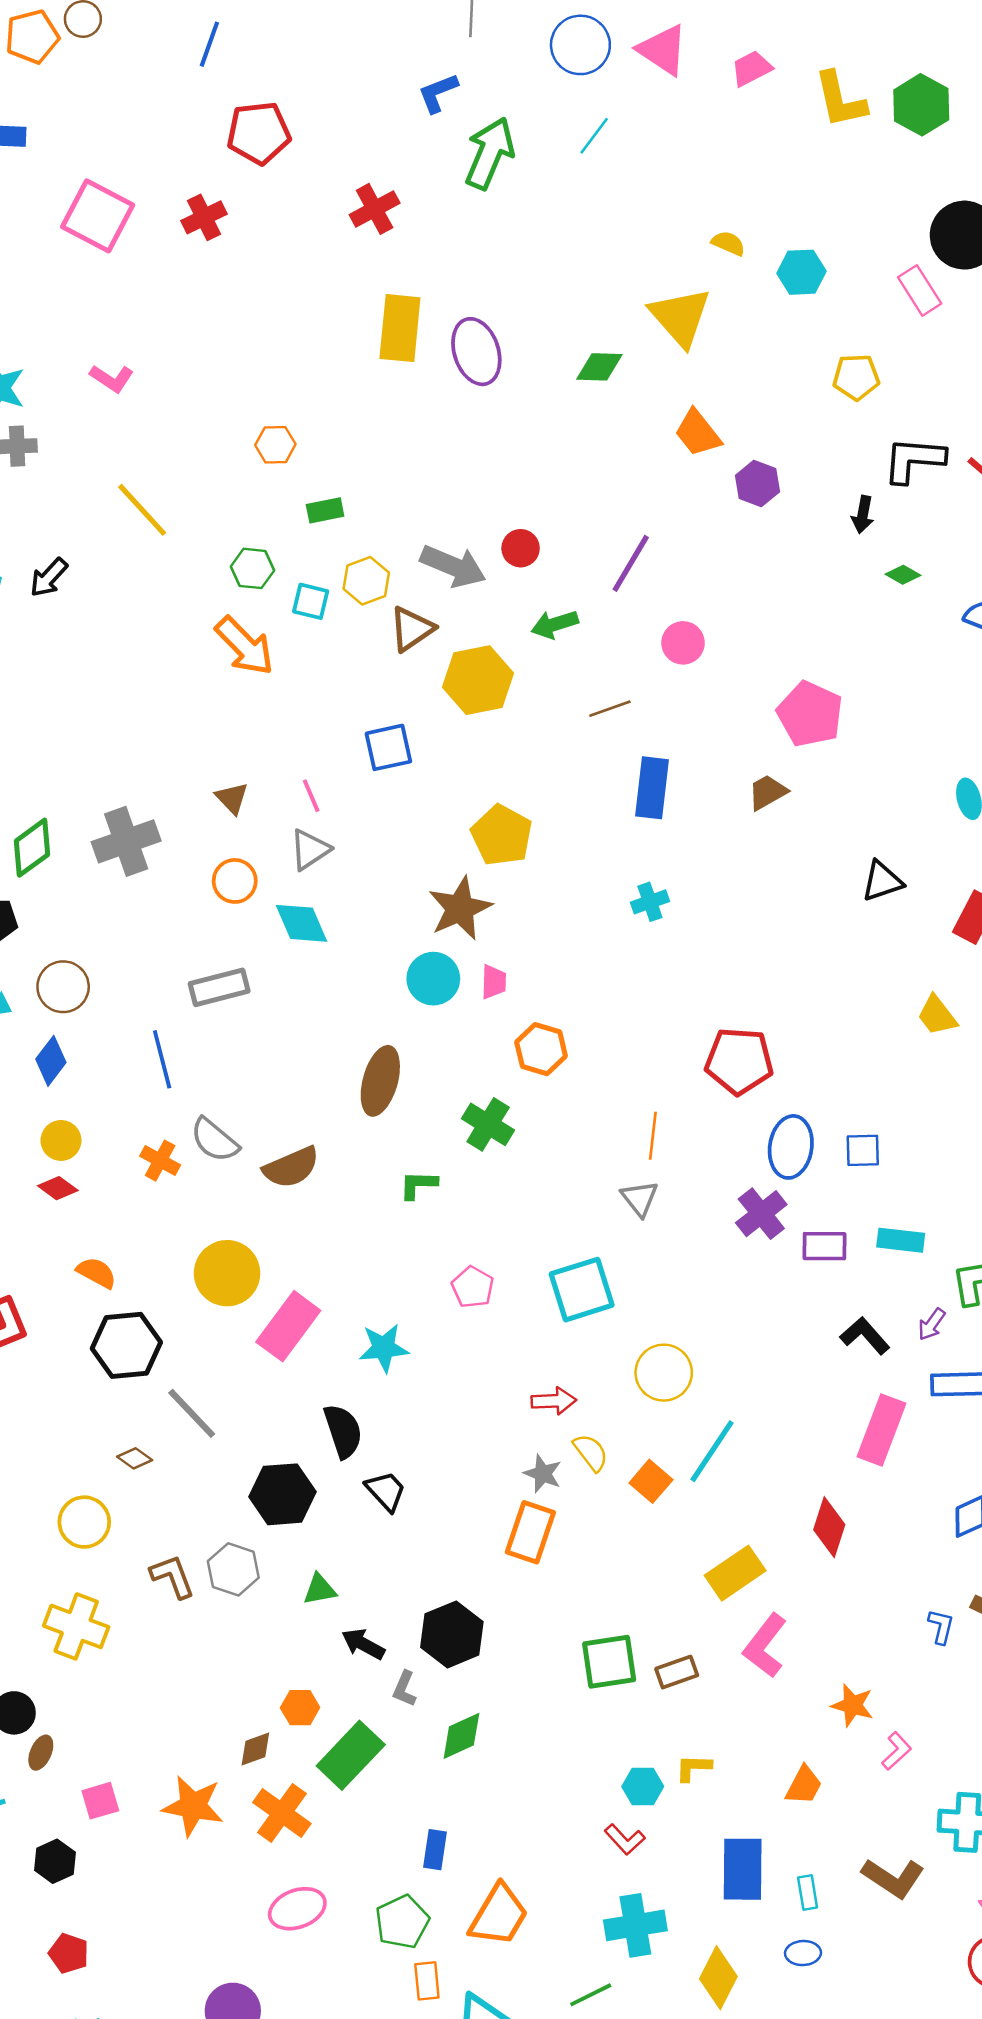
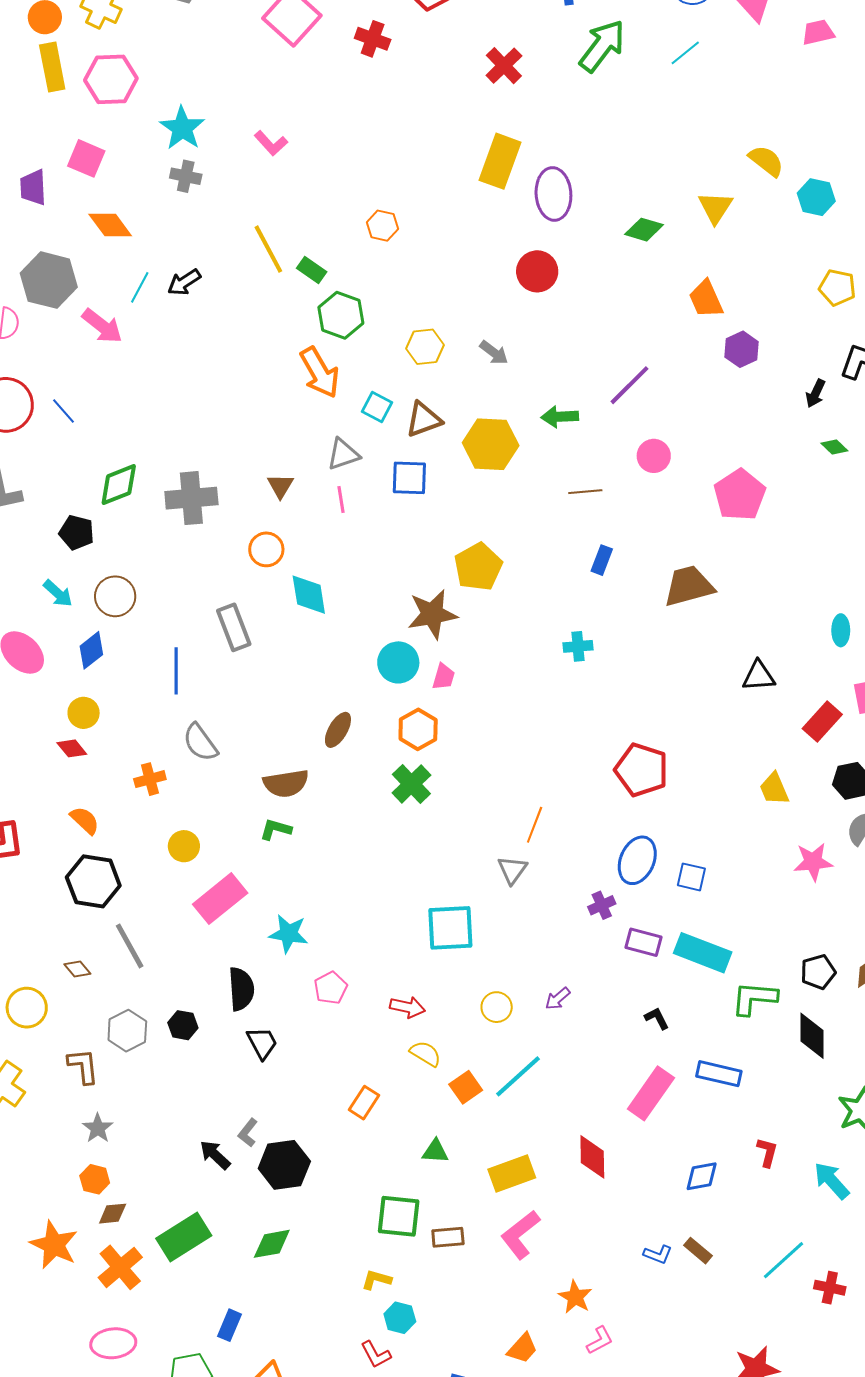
red cross: (375, 209) -> (504, 66), turned -30
red cross: (204, 217) -> (373, 39), turned 32
yellow semicircle: (728, 243) -> (766, 161), size x1.4
yellow triangle: (680, 317) -> (715, 207), size x0.7
green rectangle: (325, 510) -> (312, 270), moved, turned 32
red circle: (521, 548) -> (537, 271), moved, size x1.4
gray arrow: (453, 566) -> (494, 353), size x0.6
green hexagon: (253, 568) -> (341, 315), size x1.4
cyan square: (311, 601) -> (377, 407), moved
brown triangle: (412, 629) -> (424, 419), moved
pink pentagon: (810, 714) -> (740, 495), moved
blue rectangle: (652, 788) -> (602, 560), size x0.6
brown trapezoid: (767, 792) -> (689, 586), size x1.6
gray triangle: (310, 850) -> (343, 454), moved
gray rectangle: (219, 987) -> (234, 627), turned 69
orange hexagon: (541, 1049) -> (418, 729), moved
red pentagon: (739, 1061) -> (641, 770), moved
brown ellipse: (380, 1081) -> (338, 730), size x0.7
orange cross: (160, 1161) -> (150, 779), moved, turned 32
brown semicircle: (291, 1167) -> (286, 783), moved
green L-shape: (418, 1185) -> (276, 829), moved
purple cross: (761, 1214) -> (602, 905), size x0.7
cyan rectangle: (901, 1240) -> (703, 953), size x1.5
yellow circle: (227, 1273) -> (184, 846), size x0.6
pink pentagon: (473, 1287) -> (331, 988), moved
purple arrow: (932, 1324) -> (558, 999), moved
black L-shape: (865, 1336) -> (657, 1018), size x0.7
yellow circle: (664, 1373) -> (497, 1007), size x0.7
yellow semicircle: (591, 1452) -> (425, 1054), turned -36
gray star: (543, 1474) -> (98, 1128), moved
black hexagon: (282, 1494) -> (183, 1025), size x0.6
red diamond: (829, 1527) -> (592, 1157), turned -33
orange rectangle: (530, 1532) -> (364, 1103), size x0.7
gray hexagon: (233, 1569) -> (127, 1031), moved
green triangle: (320, 1589) -> (435, 1151), moved
blue L-shape: (941, 1627) -> (658, 1254), turned 84
gray L-shape: (404, 1689) -> (248, 1133), moved
orange hexagon: (300, 1708) -> (95, 1179), moved
yellow L-shape: (693, 1768) -> (376, 1280), moved

